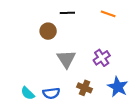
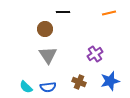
orange line: (108, 14) -> (109, 13), moved, turned -32
gray triangle: (66, 59) -> (48, 55), moved
blue star: (118, 87) -> (110, 81), turned 30

